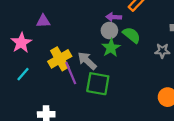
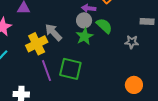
gray arrow: (87, 61) -> (53, 32), moved
purple line: (71, 73) -> (46, 71), moved

